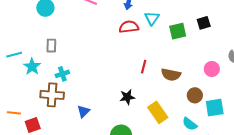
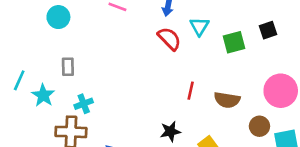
red semicircle: (129, 27) -> (169, 39), turned 54
cyan line: (14, 55) -> (19, 80), turned -49
pink circle: (212, 69) -> (281, 91), size x1.6

